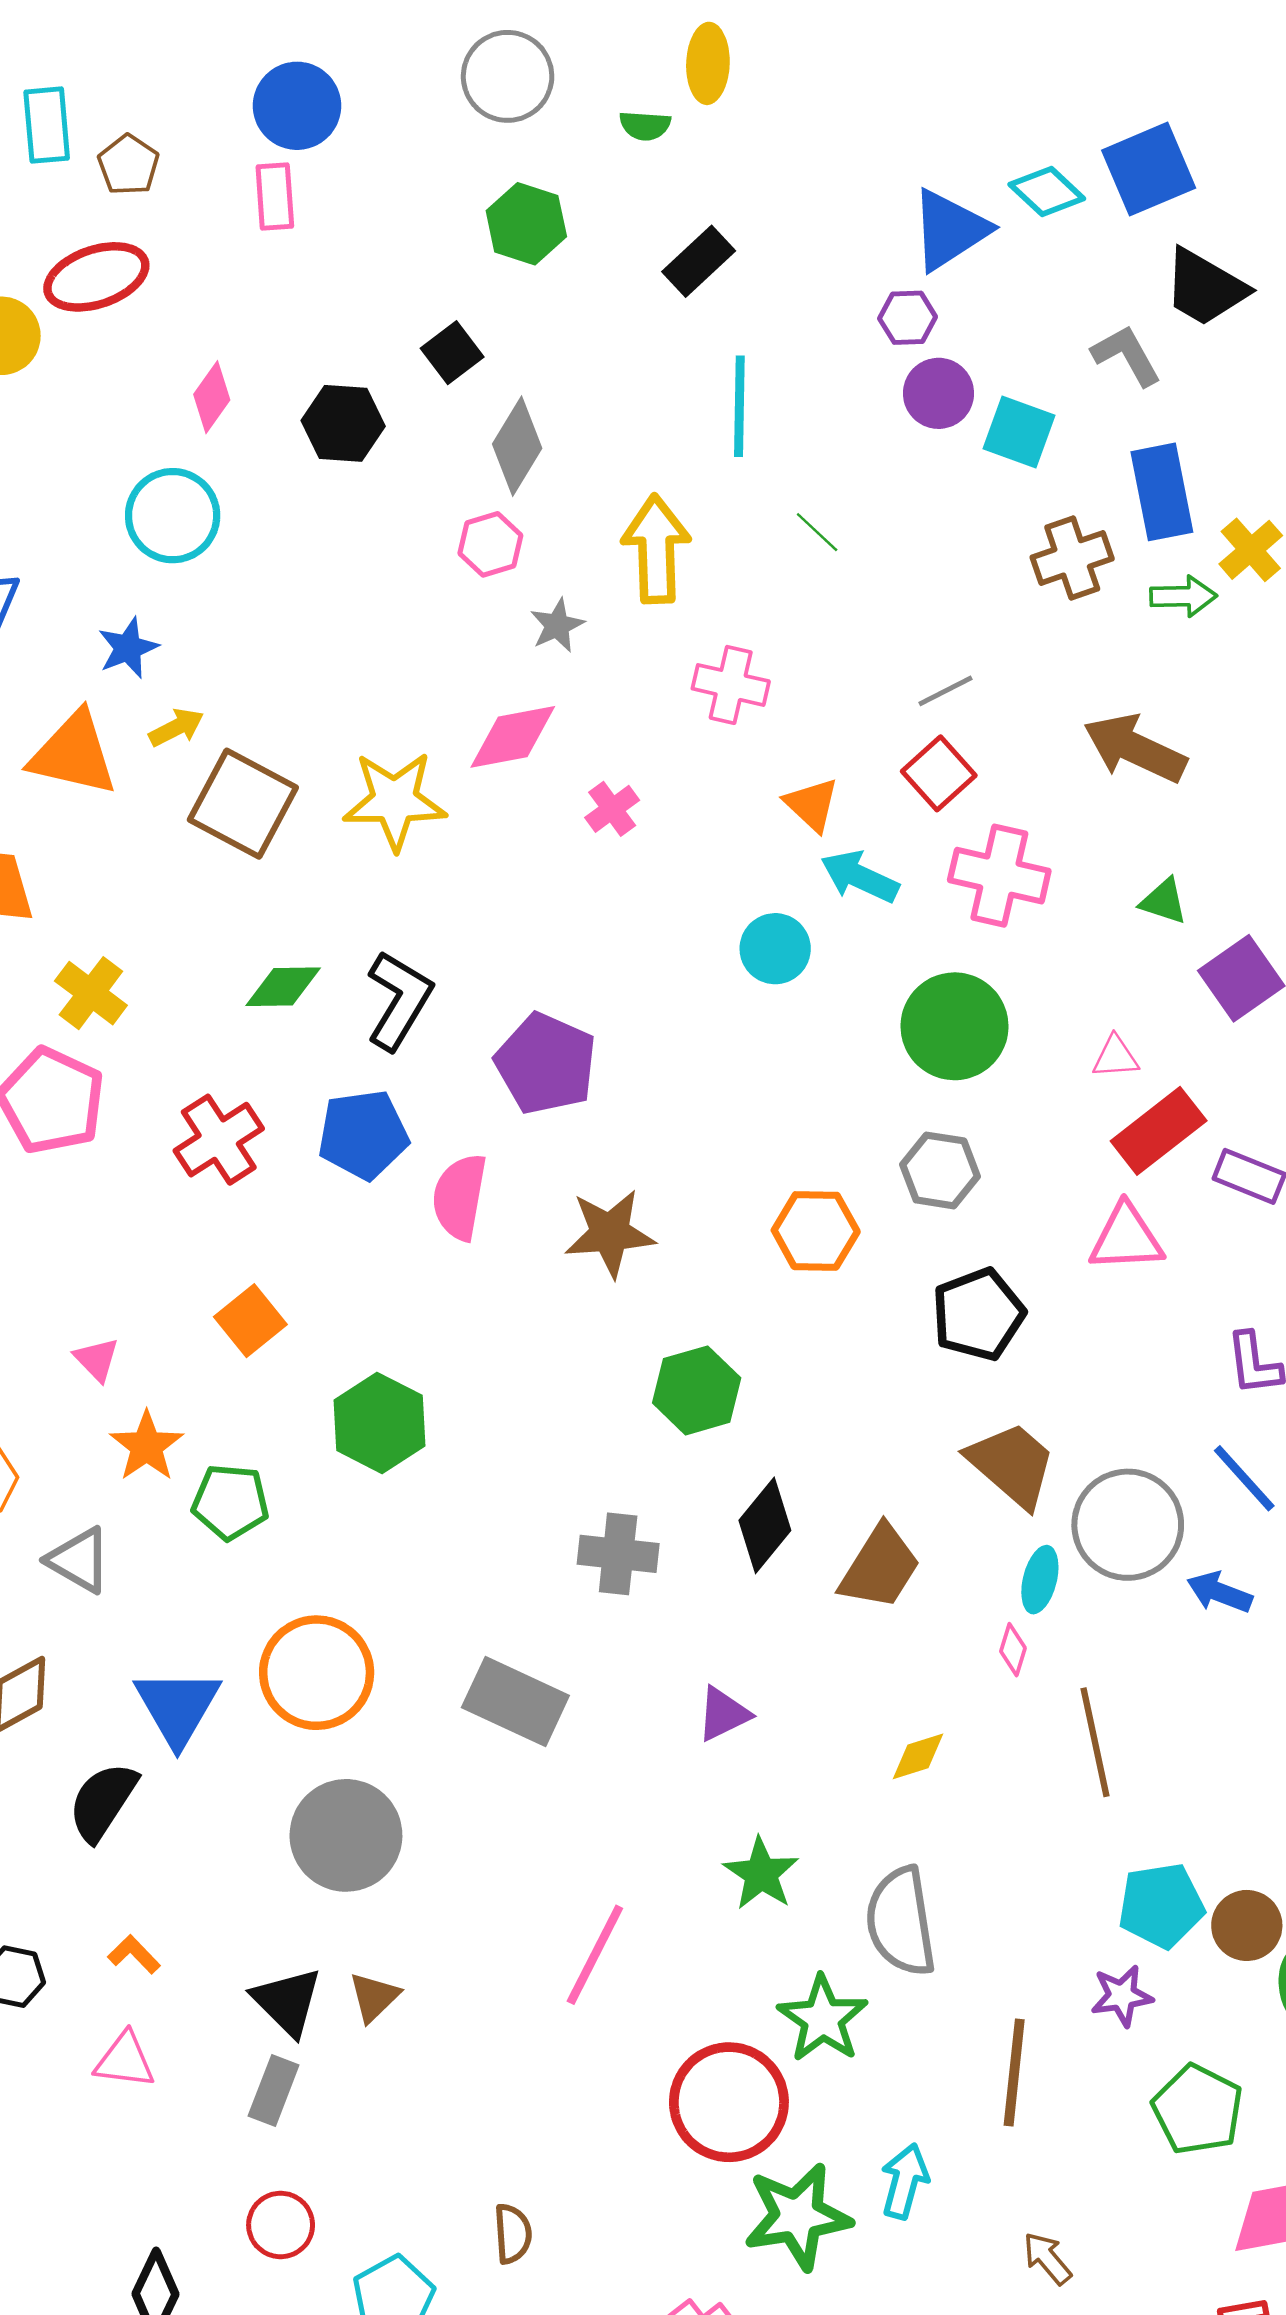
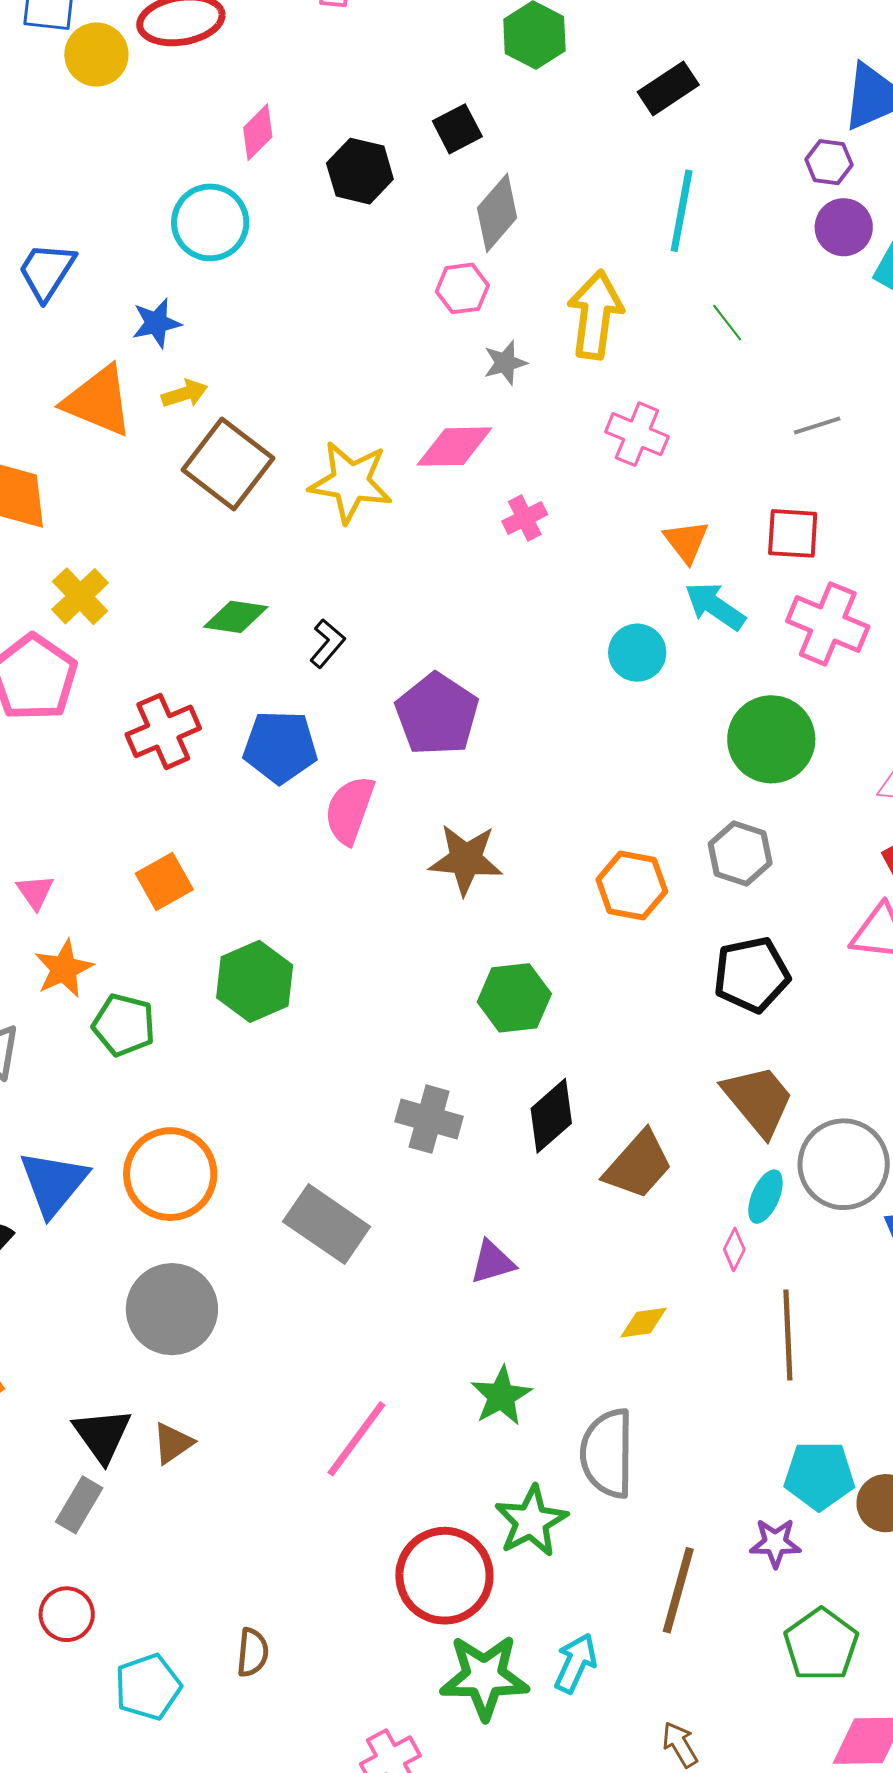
gray line: (946, 691) -> (817, 425), moved
red square: (939, 773) -> (793, 533), turned 36
black L-shape: (399, 1000) -> (327, 643), size x0.6

